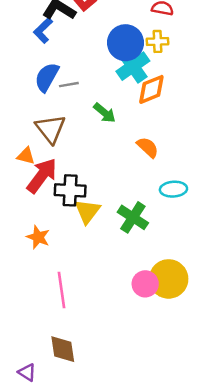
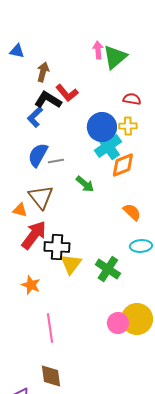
orange semicircle: (148, 147) -> (132, 212), moved
orange triangle: (26, 156) -> (20, 210), moved

